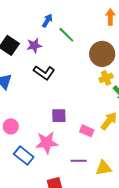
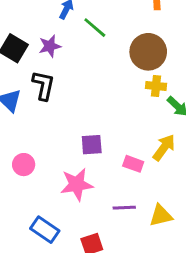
black L-shape: (44, 73) -> (43, 85), moved, turned -110
yellow cross: (106, 78) -> (156, 86), turned 32
blue rectangle: (24, 156) -> (45, 230), moved

